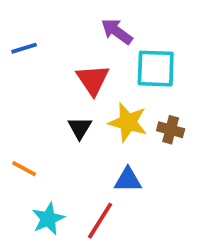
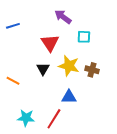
cyan square: (156, 69) -> (84, 37), size x0.6
orange line: (24, 169) -> (13, 81), moved
cyan star: (48, 219) -> (26, 118), turned 30

